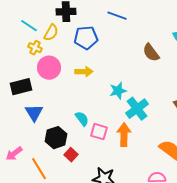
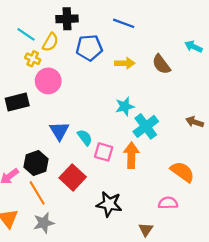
yellow arrow: (84, 72) -> (125, 63), moved
blue triangle: (34, 113) -> (59, 131), moved
black hexagon: (56, 138) -> (36, 163), moved
red square: (71, 155) -> (73, 177), size x1.6

